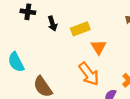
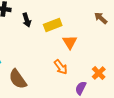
orange arrow: (89, 74) -> (61, 67), size x0.7

